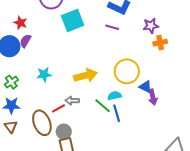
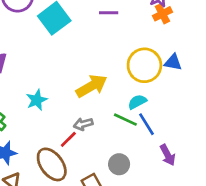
orange cross: (160, 43) -> (162, 14), moved
blue triangle: (145, 87) -> (173, 62), moved
purple arrow: (153, 97) -> (168, 155), moved
gray circle: (64, 132) -> (119, 164), moved

